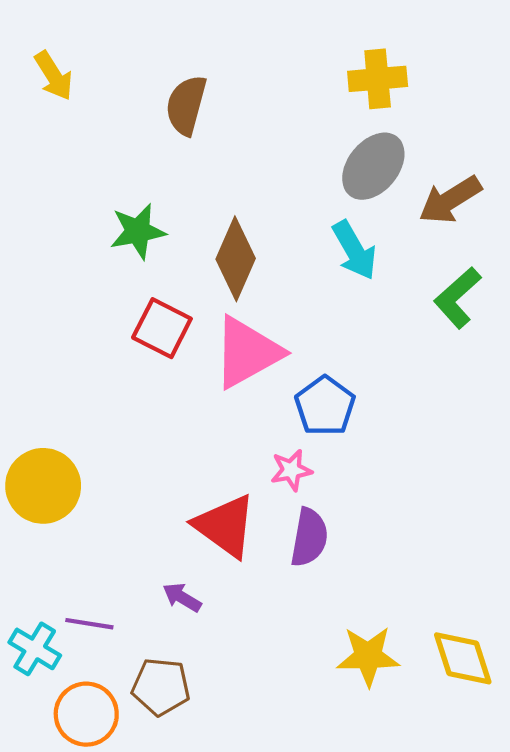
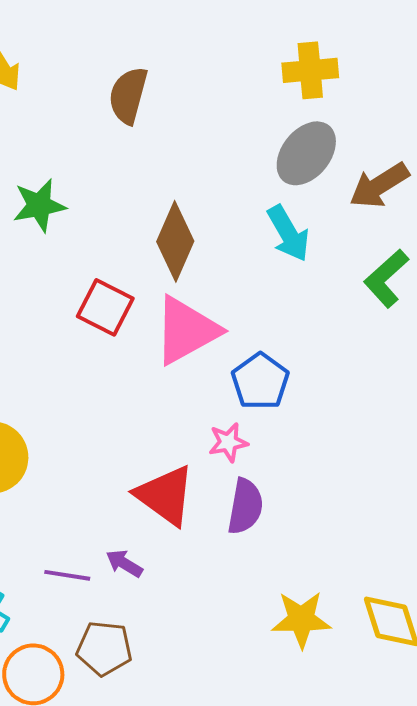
green star: (138, 231) -> (39, 205), moved
purple line: (89, 624) -> (67, 575), moved

